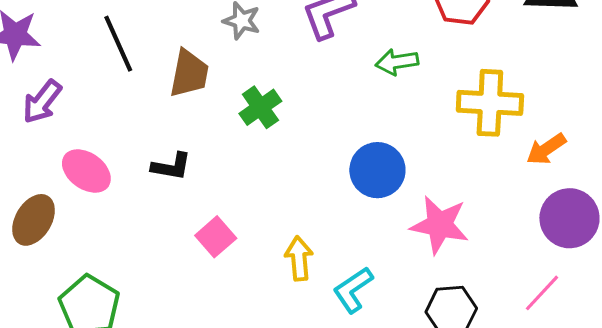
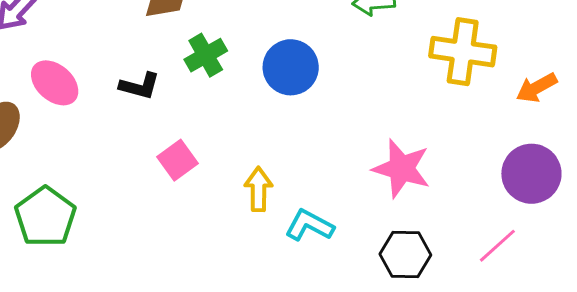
green cross: (260, 107) -> (206, 55), moved
orange arrow: (546, 149) -> (537, 88), moved
blue circle: (377, 170) -> (291, 67), moved
cyan L-shape: (353, 290) -> (309, 225), turned 57

